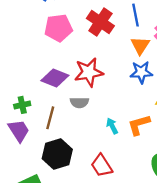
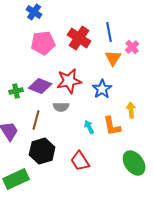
blue star: (141, 72) -> (102, 89), moved, turned -30
green cross: (22, 105) -> (16, 91), moved
orange L-shape: (139, 125) -> (112, 126), turned -85

